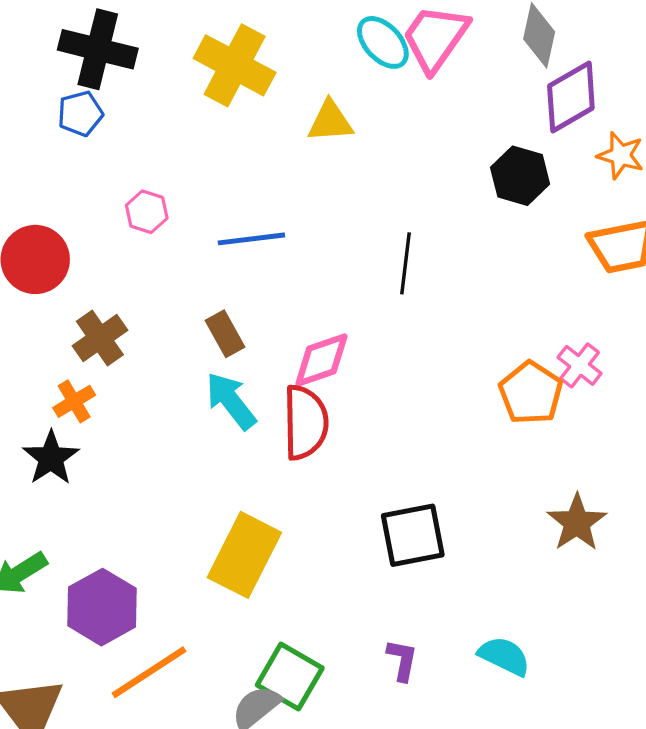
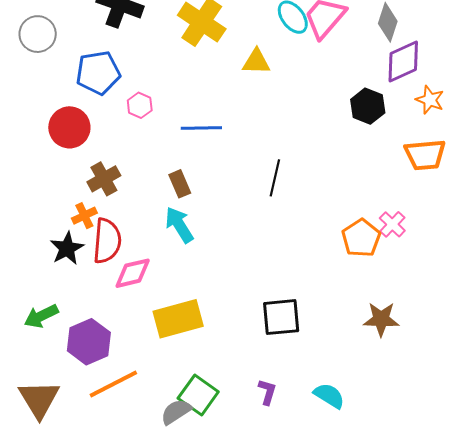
blue pentagon: (80, 114) -> (98, 73), moved, size x1.6
black line: (405, 263) -> (275, 178), moved
pink diamond: (321, 360) -> (133, 273), moved
red semicircle: (305, 422) -> (107, 241), moved
brown star: (577, 523) -> (381, 319), turned 30
yellow rectangle: (244, 555) -> (178, 319), turned 42

